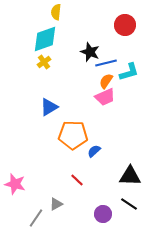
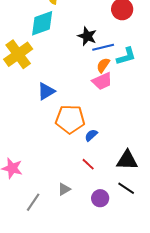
yellow cross: (44, 62) -> (18, 54), moved, size x2.0
red line: (77, 180) -> (88, 164), moved
gray triangle: (56, 204) -> (64, 189), moved

